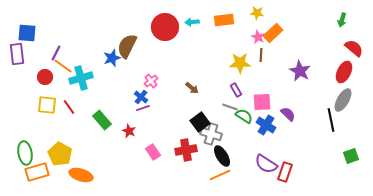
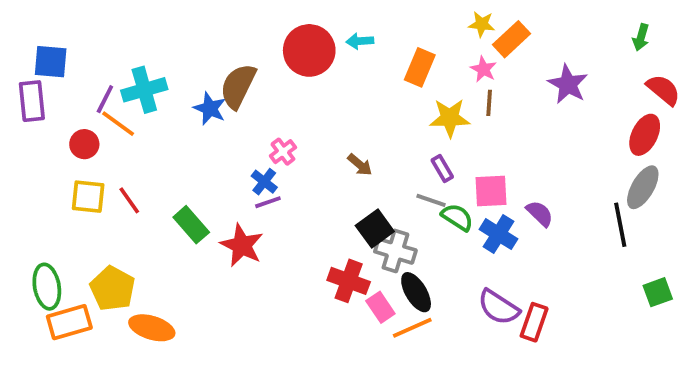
orange rectangle: (224, 20) -> (420, 67), moved, turned -60
orange rectangle: (273, 33) -> (512, 39), moved
blue star: (112, 58) -> (210, 109), turned -30
purple star: (300, 71) -> (568, 84), moved
cyan cross: (81, 78) -> (144, 90), moved
red star: (129, 131) -> (242, 245), size x1.6
red cross: (186, 150) -> (349, 281), turned 30
pink rectangle: (153, 152) -> (380, 307), moved

